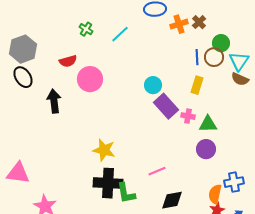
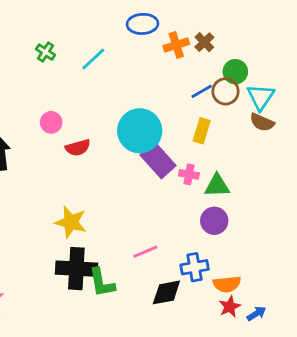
blue line: (197, 57) -> (202, 91), turned 63
red semicircle: (68, 61) -> (78, 148), moved
pink circle: (90, 79) -> (51, 122), size x0.6
cyan circle: (153, 85) -> (140, 131), size x1.8
blue cross: (234, 182) -> (195, 267), moved
orange semicircle: (215, 194) -> (227, 284), turned -108

